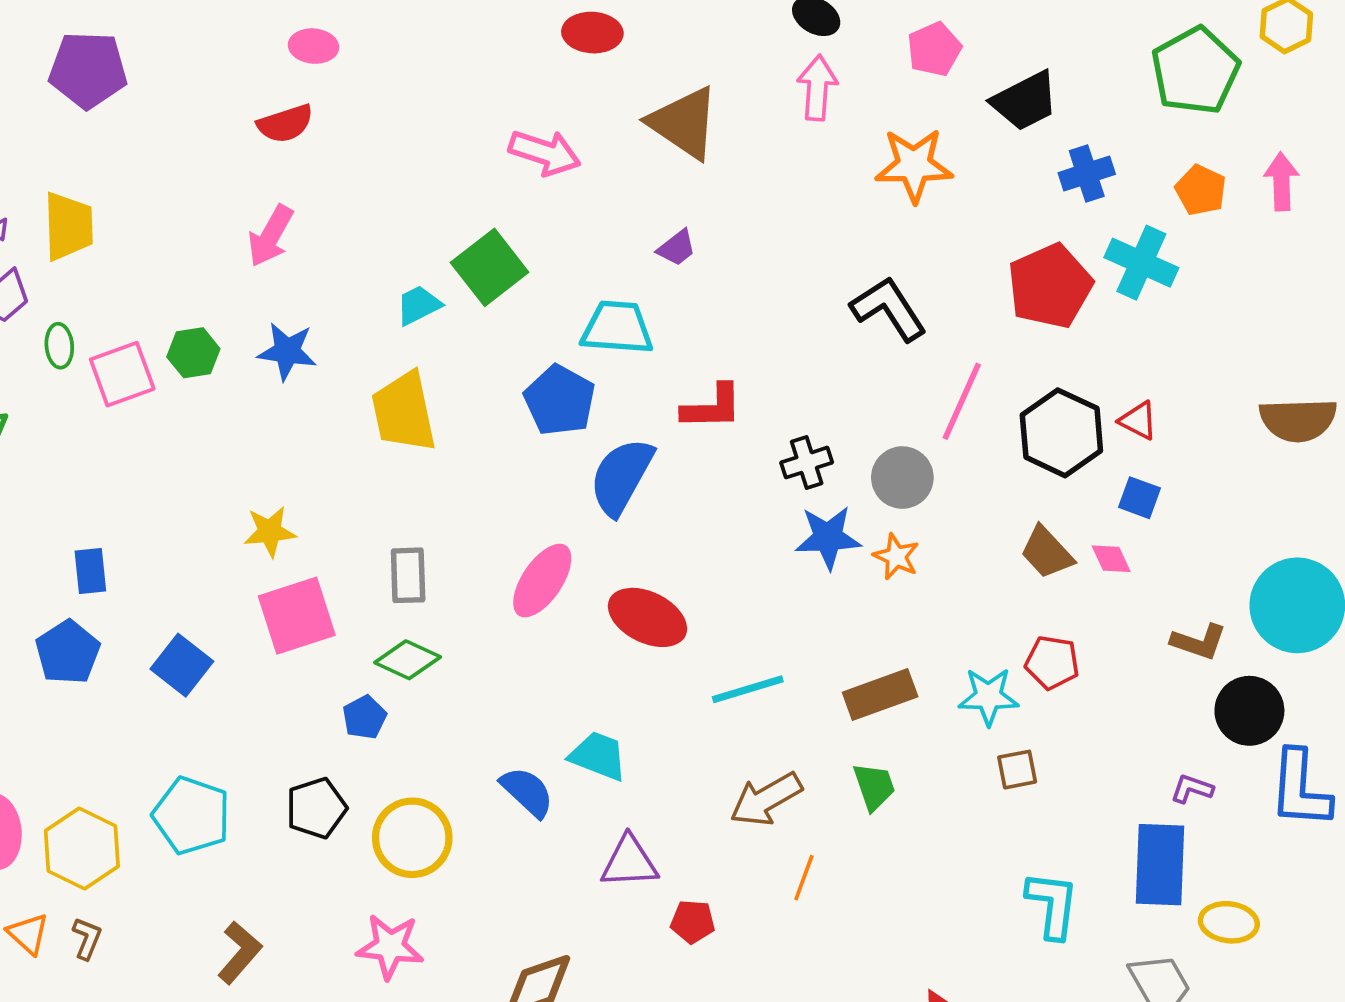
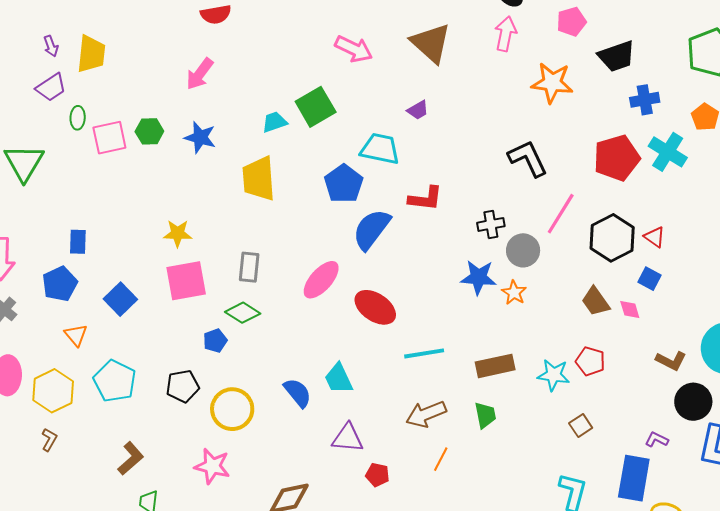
black cross: (807, 463) -> (491, 224), moved
cyan trapezoid: (598, 756) -> (339, 378), turned -144
brown square: (1017, 770) -> (581, 425), moved, turned -30
orange triangle: (28, 934) -> (76, 335), moved

